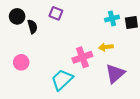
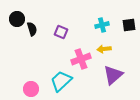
purple square: (56, 13) -> (61, 32), moved
cyan cross: (112, 18) -> (102, 25), moved
pink circle: (21, 62) -> (31, 89), moved

